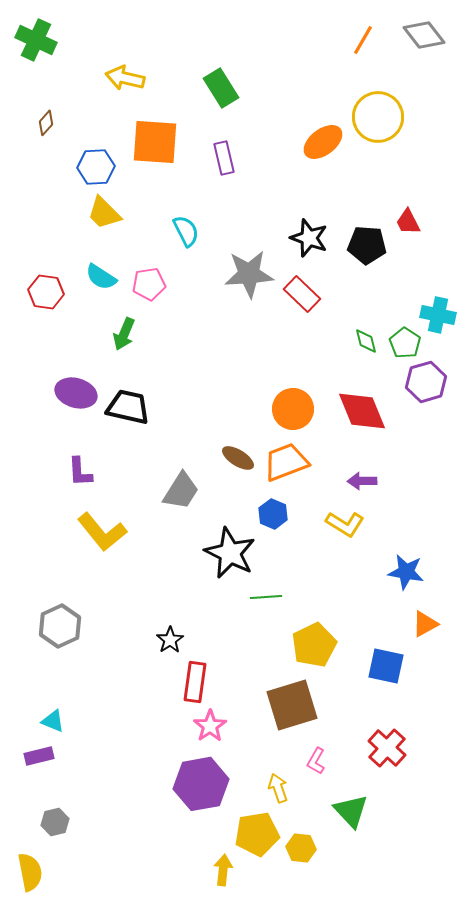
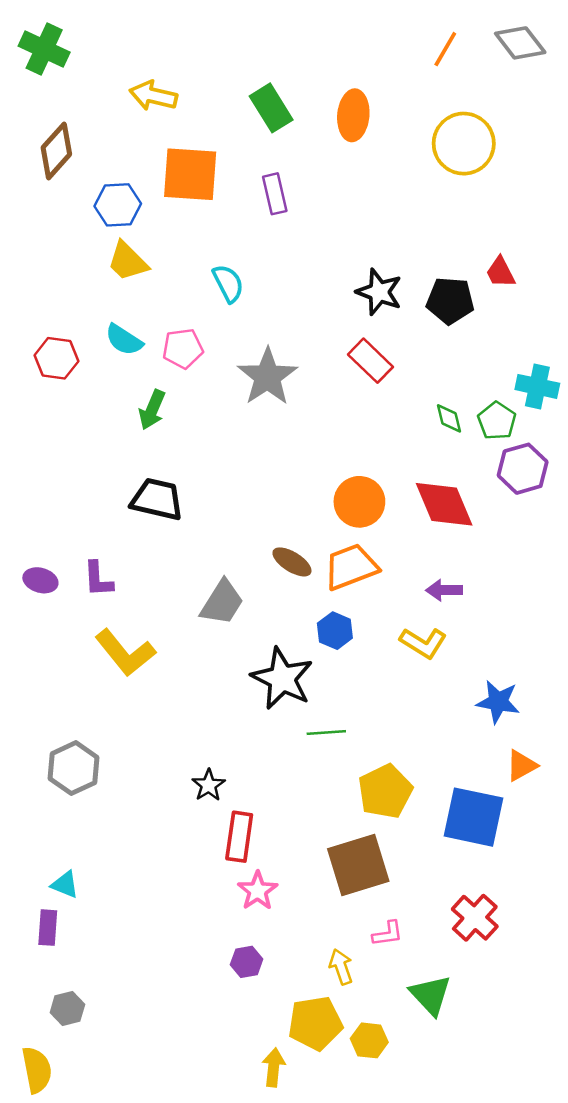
brown diamond: (46, 123) -> (56, 151), size x1.8
orange ellipse: (323, 142) -> (353, 115), moved, turned -48
gray star: (249, 274) -> (267, 377), moved, turned -30
purple ellipse: (76, 393) -> (40, 580), moved, size x0.7
blue square: (386, 666) -> (474, 817), size x1.4
purple rectangle: (39, 756) -> (48, 928), turned -72
pink L-shape: (316, 761) -> (388, 934), turned -128
purple hexagon: (201, 784) -> (247, 962), size x0.5

